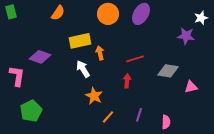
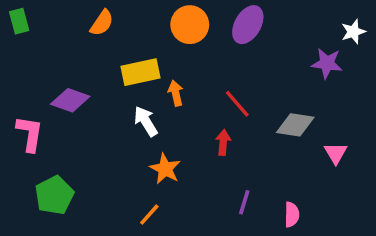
red line: (135, 59) -> (237, 104), turned 66
pink triangle: (191, 87) -> (336, 153), turned -48
orange line: (108, 117) -> (149, 215), moved

